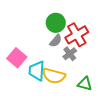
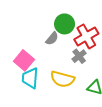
gray semicircle: (56, 41) -> (52, 39), moved
cyan trapezoid: (37, 71) -> (30, 78), moved

